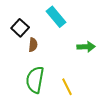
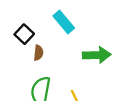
green arrow: (86, 47) -> (97, 55), size x1.4

